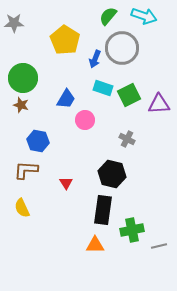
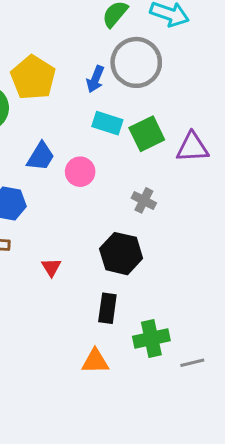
yellow pentagon: (65, 40) -> (33, 78), moved
blue trapezoid: (66, 99) -> (41, 156), moved
black rectangle: (103, 210) -> (107, 308), size x0.7

